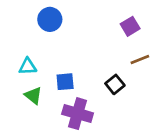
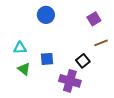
blue circle: (50, 19) -> (46, 15), moved
purple cross: (78, 114) -> (70, 81), moved

